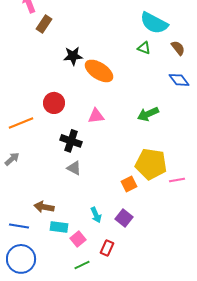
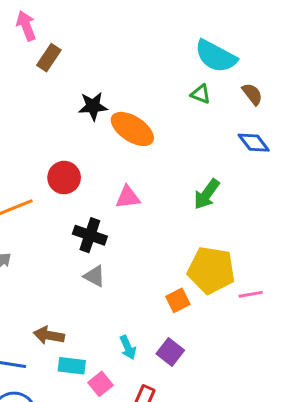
green arrow: (148, 114) -> (207, 194), turned -30

